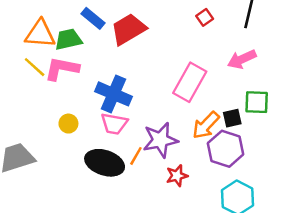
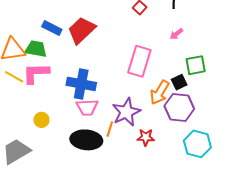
green trapezoid: (68, 39) -> (36, 49), turned 35
pink arrow: (242, 59) -> (176, 34), size x0.6
yellow circle: (68, 124) -> (41, 120), moved
red star: (177, 176) -> (146, 137), turned 30

